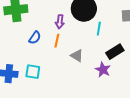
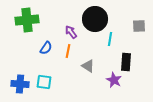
purple arrow: (60, 22) -> (71, 32), turned 136
black rectangle: (115, 52) -> (126, 62), turned -54

